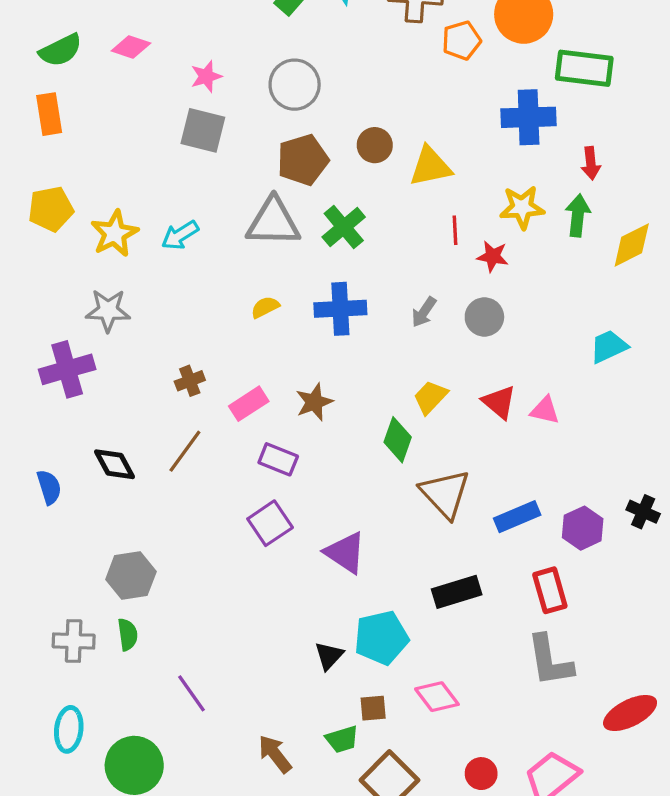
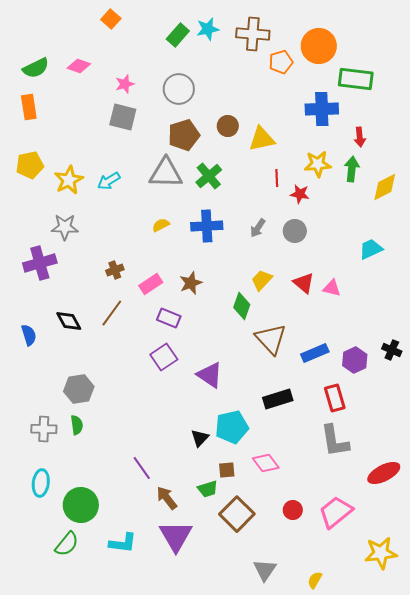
purple line: (191, 693) -> (142, 468), moved

